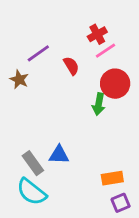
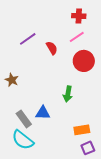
red cross: (97, 34) -> (79, 16), moved, turned 32
brown star: (19, 79) -> (12, 80), moved
green arrow: (99, 104) -> (68, 94), moved

